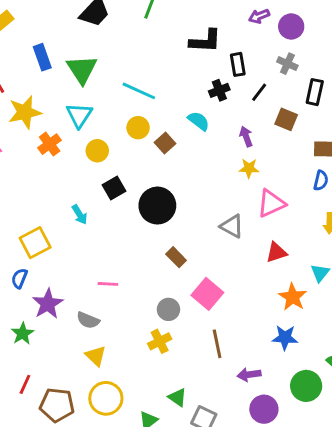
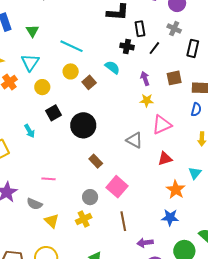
green triangle: (82, 69) -> (32, 31), size x0.6
black cross: (219, 90) -> (127, 46), turned 32
brown square: (286, 119) -> (174, 78), moved, turned -35
yellow triangle: (96, 356) -> (52, 221), moved

